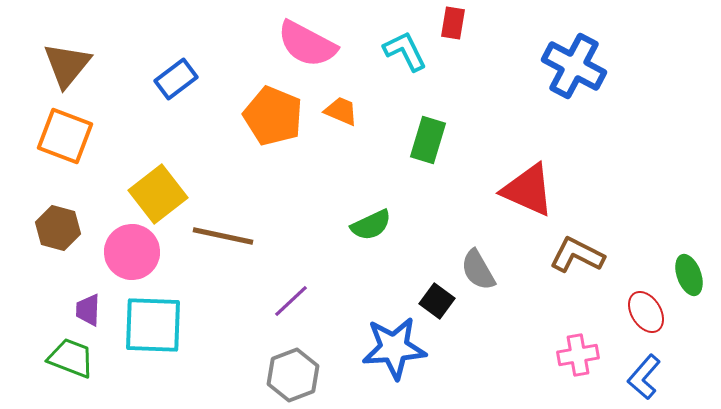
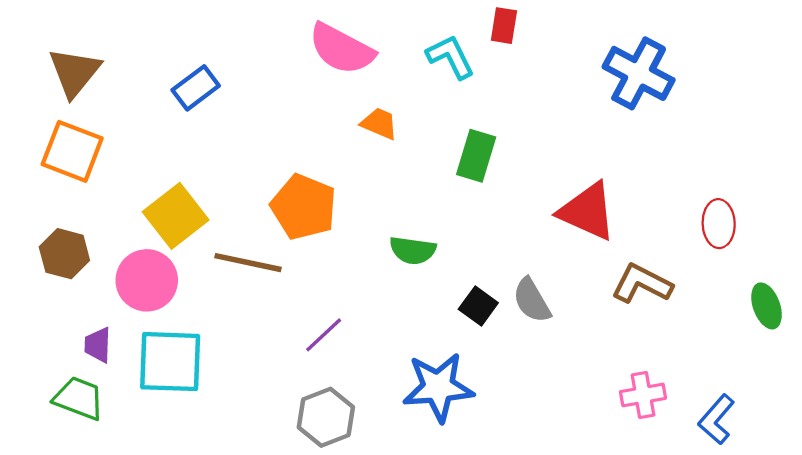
orange pentagon: (273, 116) -> (304, 207), moved
green semicircle: (371, 225) -> (413, 250), turned 33
black square: (437, 301) -> (478, 306), moved
red ellipse: (646, 312) -> (719, 224), moved, turned 30

